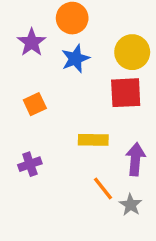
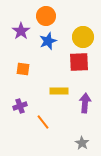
orange square: (35, 104) -> (23, 69), turned 32
orange line: (103, 189) -> (43, 122), moved
gray star: (131, 205) -> (82, 143), moved

